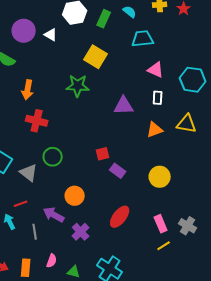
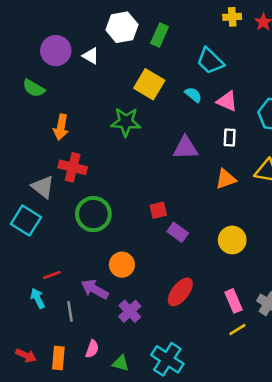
cyan semicircle: (130, 12) -> (193, 95), moved
cyan trapezoid: (143, 39) -> (210, 61), turned -130
green circle: (53, 157) -> (93, 214), size x1.4
gray triangle: (29, 173) -> (43, 187), moved

